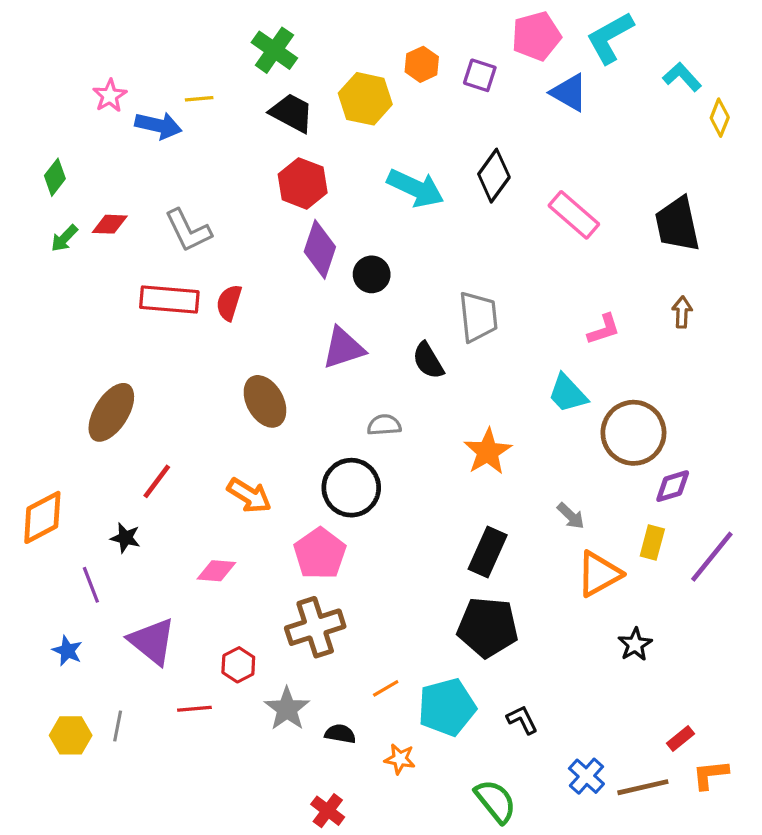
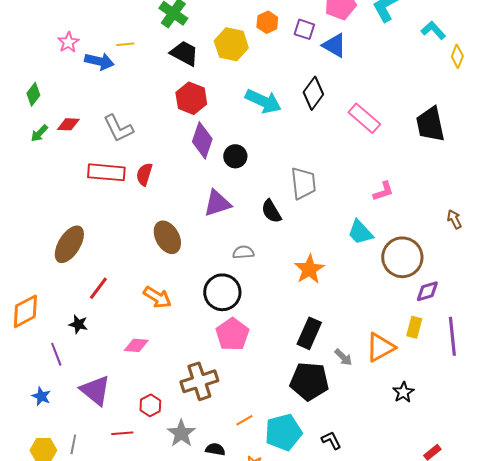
blue triangle: (569, 93) -> (334, 45), moved
brown arrow: (682, 312) -> (454, 219), moved, turned -30
gray arrow: (571, 516) -> (343, 357), moved
pink pentagon: (320, 554) -> (232, 334), moved
purple line: (712, 557) -> (452, 336), turned -45

